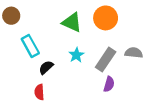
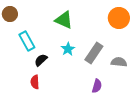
orange circle: (106, 18) -> (119, 18), moved
gray semicircle: (134, 53) -> (119, 62), moved
purple semicircle: (109, 84) -> (97, 86), moved

